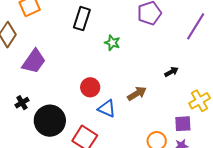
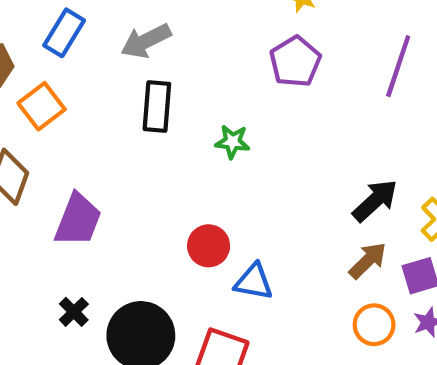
black arrow: (171, 72) -> (375, 201), moved, size x1.6
brown arrow: (137, 93) -> (368, 261), moved

